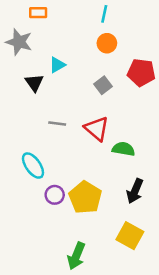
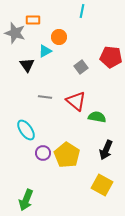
orange rectangle: (38, 13) -> (33, 20), moved
orange circle: (107, 43) -> (59, 37), moved
green arrow: (76, 256) -> (26, 200), moved

